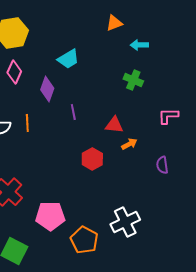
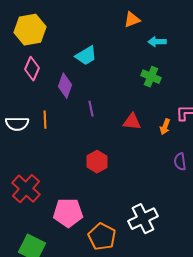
orange arrow: (129, 144) -> (165, 127), moved, turned 140
red hexagon: (92, 159) -> (97, 162), moved

